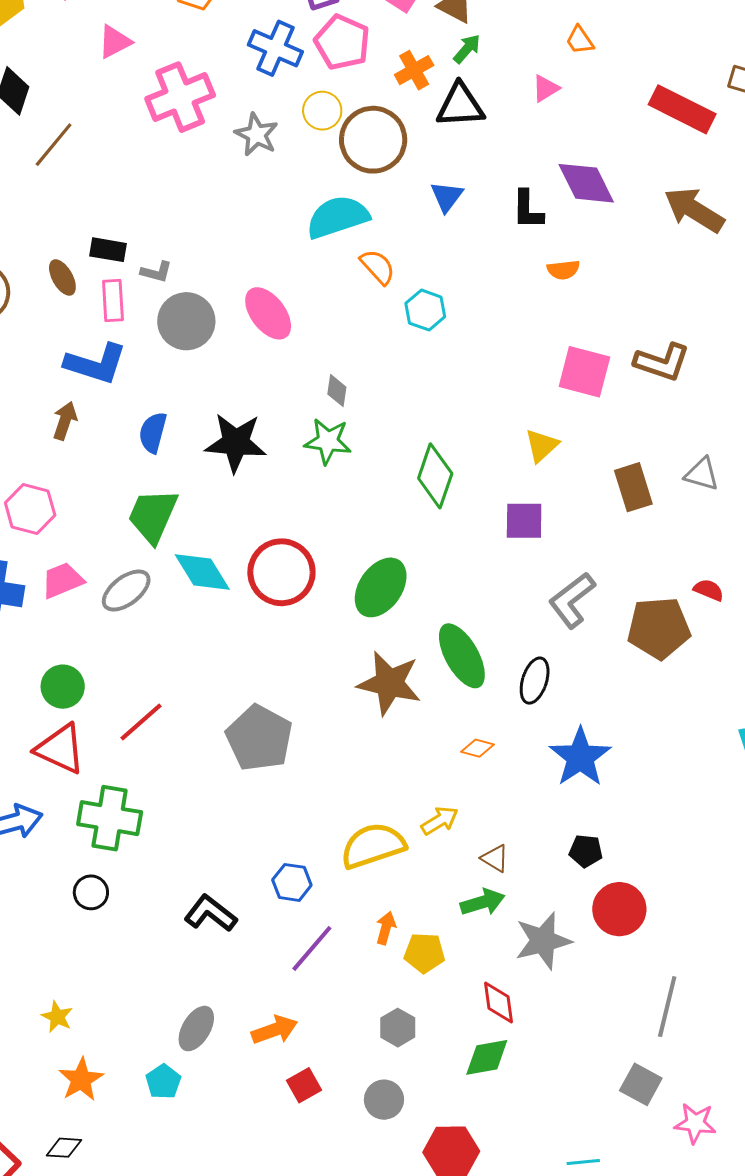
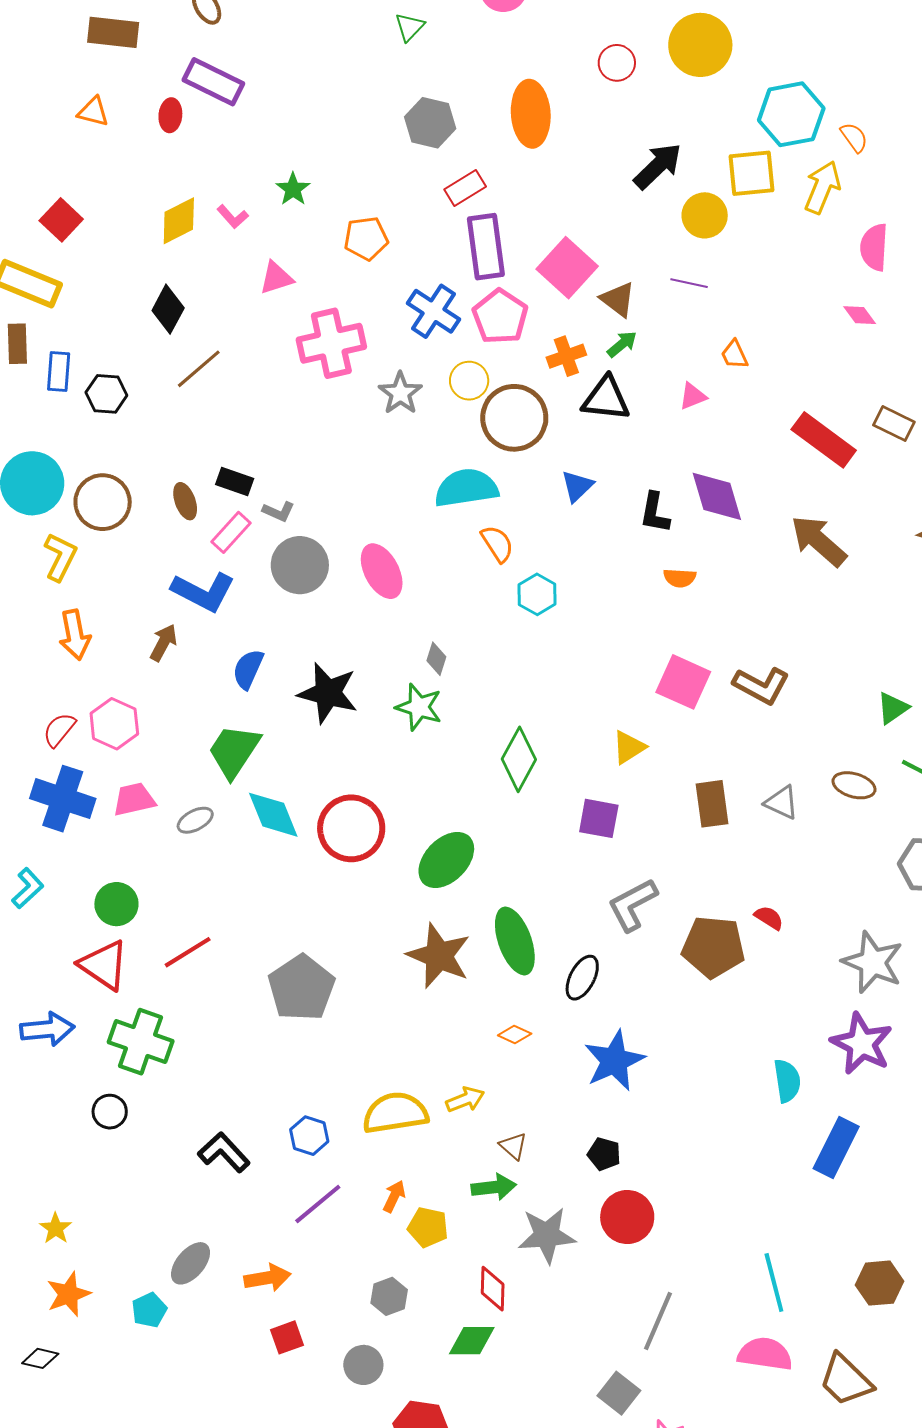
pink rectangle: (113, 301) -> (231, 532), turned 36
gray ellipse: (126, 591) -> (195, 820), size x0.7

